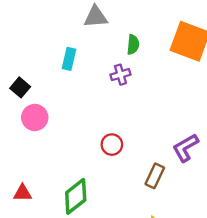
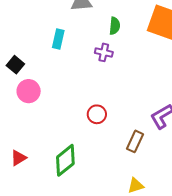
purple cross: (120, 75) -> (104, 52), turned 30
red triangle: (23, 193) -> (18, 158), turned -30

